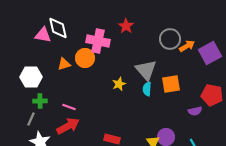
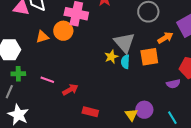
orange arrow: (187, 46) -> (165, 38), moved
yellow star: (119, 84) -> (111, 57), moved
red arrow: (68, 126) -> (70, 90), moved, size x0.7

